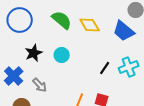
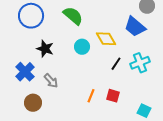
yellow diamond: (90, 25) -> (106, 39), moved
black star: (34, 53) -> (45, 49), turned -30
cyan circle: (62, 55) -> (82, 47), moved

